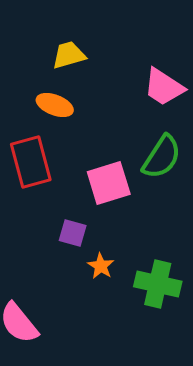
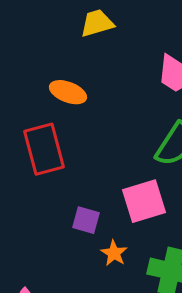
yellow trapezoid: (69, 55) -> (97, 23), moved
pink square: (109, 183) -> (144, 201), moved

